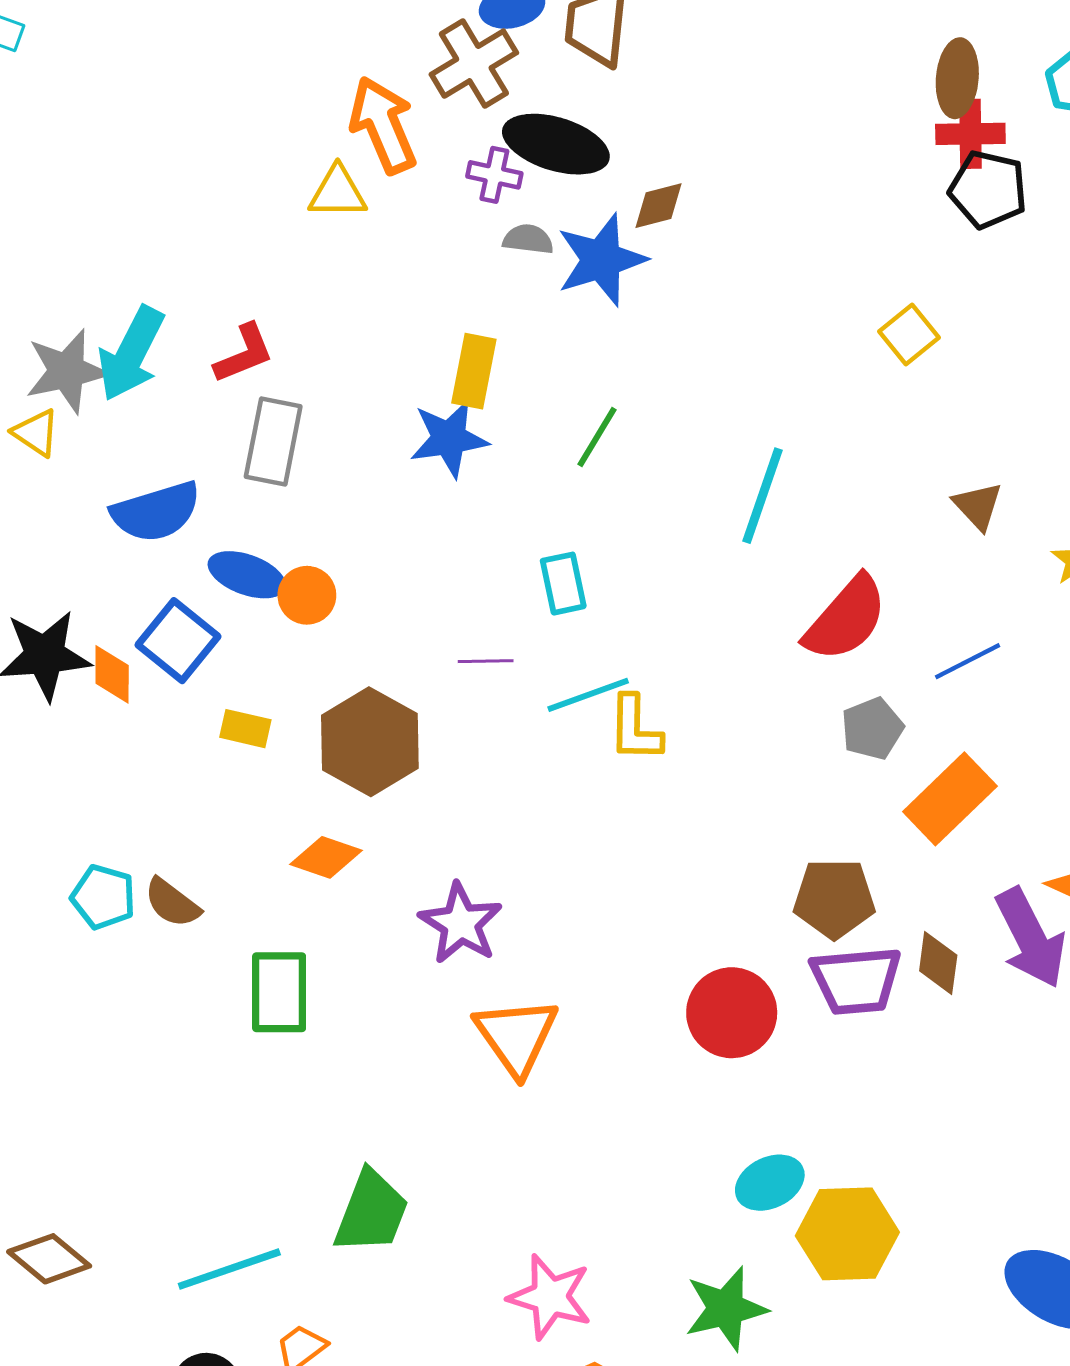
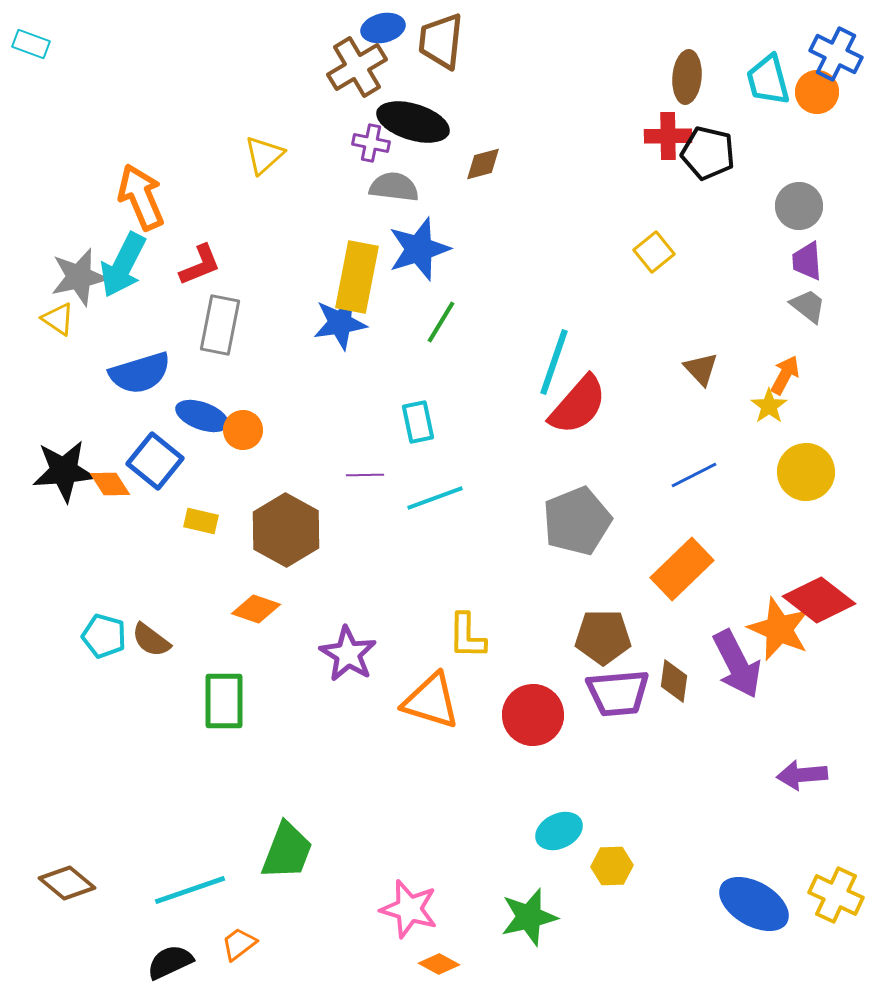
orange arrow: (383, 125) -> (141, 197), moved
red cross: (970, 134) -> (668, 136), moved
yellow triangle: (338, 192) -> (264, 155), turned -42
gray semicircle: (528, 239) -> (394, 187), size x1.4
blue star: (601, 260) -> (419, 249), moved
yellow rectangle: (474, 371) -> (357, 277), size x1.4
red semicircle: (846, 619) -> (578, 405), moved
orange diamond: (112, 674) -> (110, 484), turned -33
yellow L-shape: (635, 729) -> (467, 636), moved
gray pentagon: (872, 729) -> (577, 521), moved, size x1.6
orange triangle: (516, 1036) -> (431, 701), moved, turned -38
yellow hexagon: (847, 1234) -> (612, 866), size x0.6

